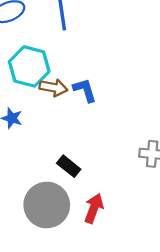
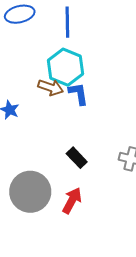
cyan hexagon: (29, 66) -> (65, 67), moved
black rectangle: (69, 166) -> (77, 158), moved

